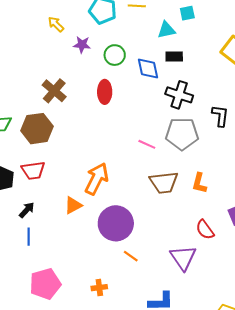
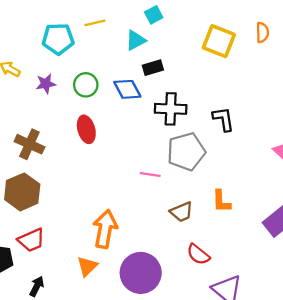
brown trapezoid: (164, 183) -> (182, 212), size x0.7
red semicircle: (205, 230) -> (198, 254), moved

